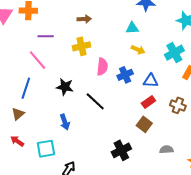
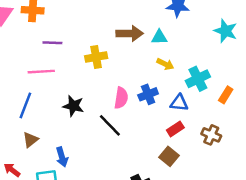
brown arrow: (84, 19) -> (130, 34), moved, size x1.5
cyan cross: (174, 53) -> (198, 79), moved
pink line: (38, 60) -> (41, 72), turned -55
pink semicircle: (102, 67) -> (121, 98), moved
brown triangle: (18, 114) -> (30, 140), moved
blue arrow: (65, 122) -> (62, 157), moved

